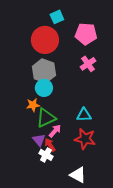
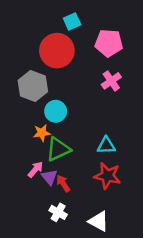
gray hexagon: (44, 71) -> (33, 86), moved
pink arrow: (55, 131) -> (35, 169), moved
white cross: (46, 155) -> (58, 212), moved

